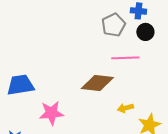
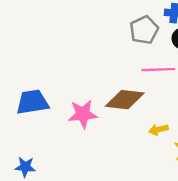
pink star: (51, 113) -> (83, 114), moved

